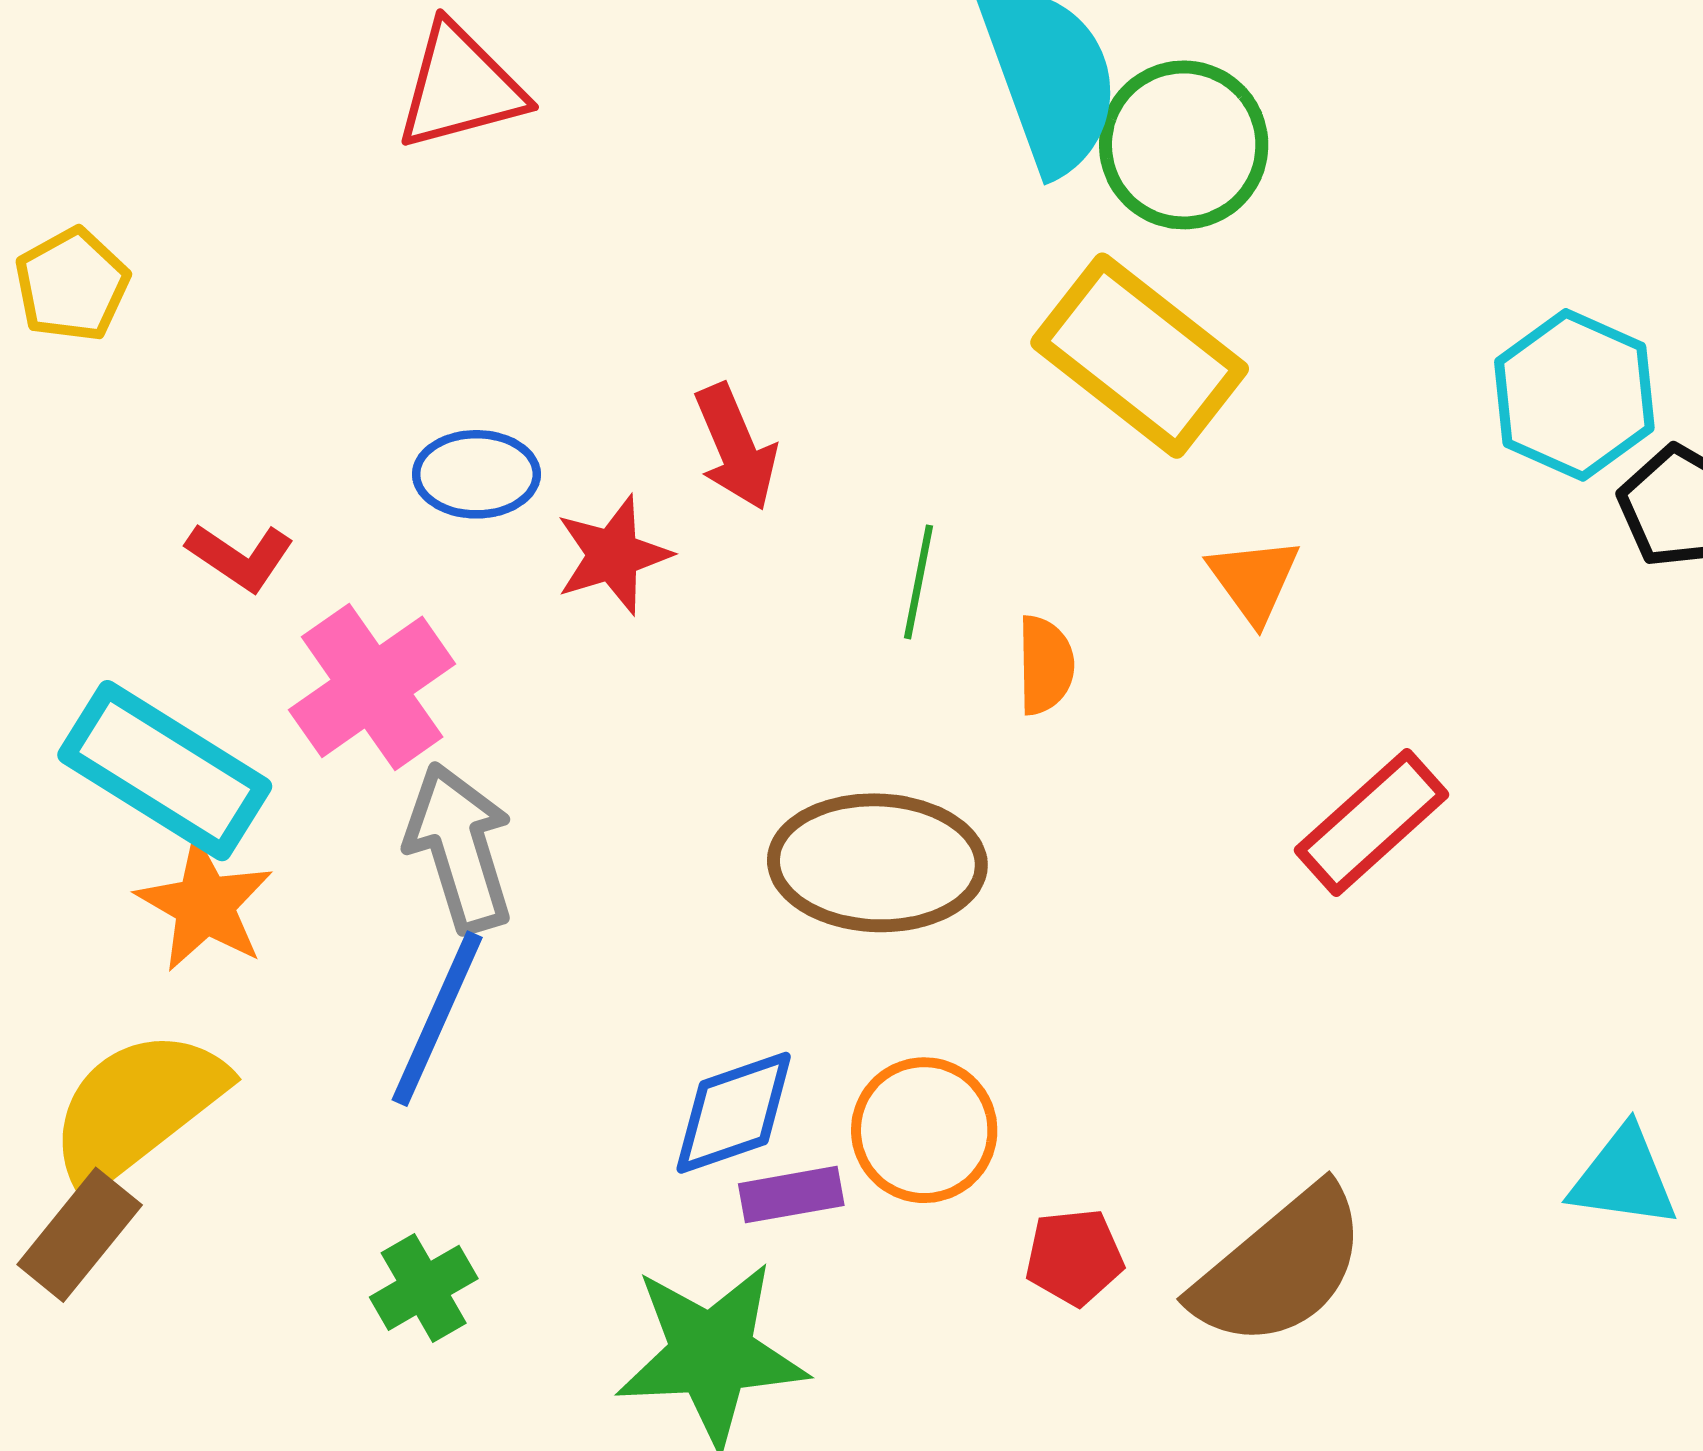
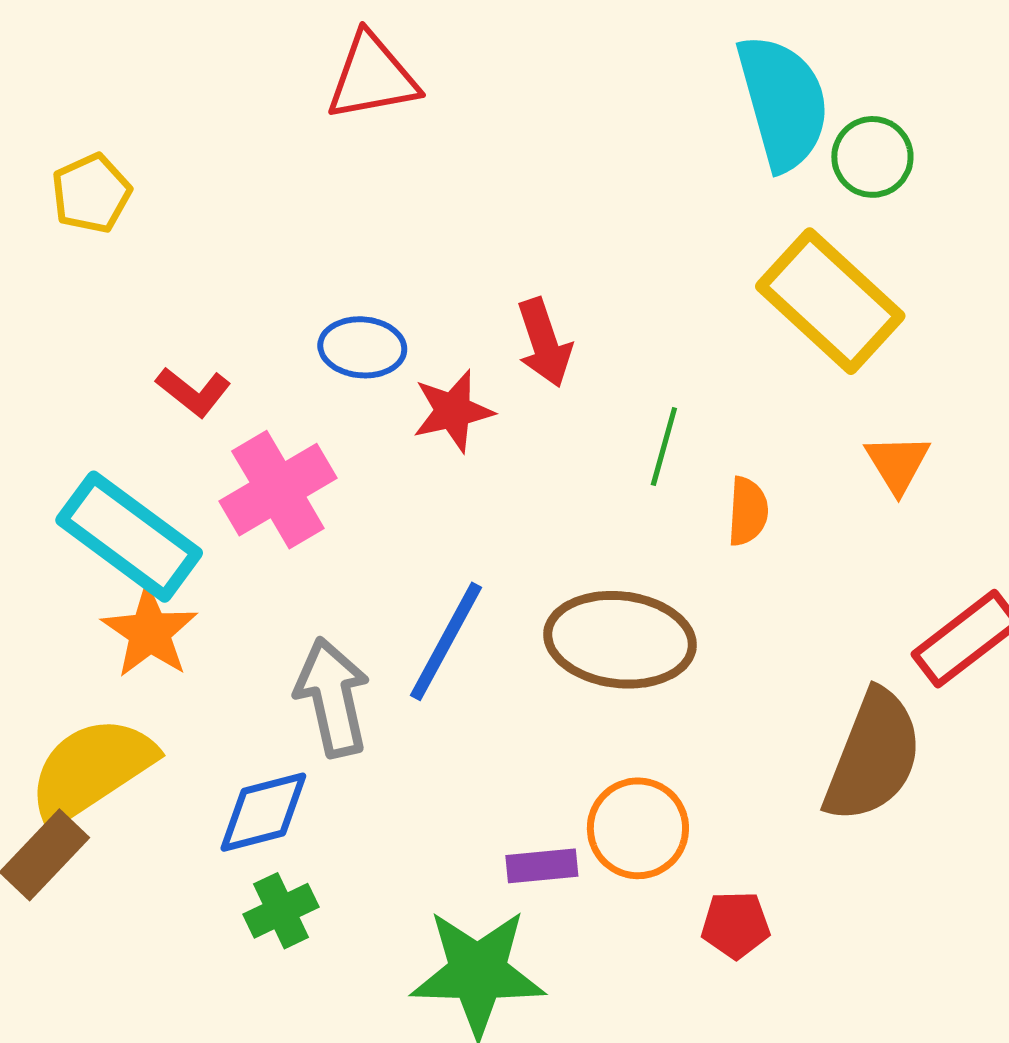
green circle: (1184, 145) -> (872, 157), size x0.7
gray arrow: (459, 848) -> (332, 697), moved
blue line: (437, 1019) -> (446, 641), moved
blue diamond: (734, 1113) -> (263, 812), moved
brown semicircle: (1280, 1267) -> (873, 756), moved, turned -33

